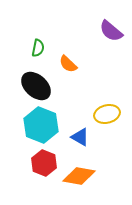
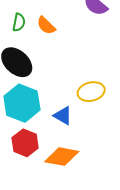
orange semicircle: (68, 64) -> (46, 26), moved

